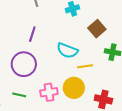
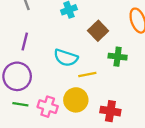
pink cross: (49, 92) -> (48, 107), turned 30
green line: (19, 95) -> (20, 104), moved

